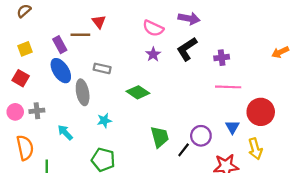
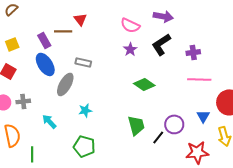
gray ellipse: (83, 92) -> (65, 84), turned 40
green diamond: (138, 92) -> (144, 84), moved

